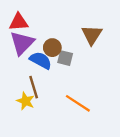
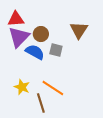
brown circle: (52, 48) -> (41, 34), moved
brown line: (34, 87) -> (41, 103), moved
orange line: (78, 103) -> (53, 88), moved

